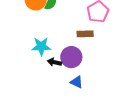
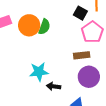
purple circle: (71, 57) -> (89, 77), moved

